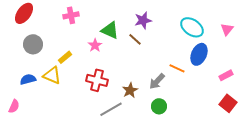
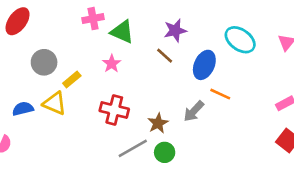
pink cross: (71, 15) -> (93, 19), moved
green triangle: (110, 30) -> (122, 32), moved
gray circle: (33, 44) -> (44, 62), moved
blue ellipse: (199, 54) -> (204, 65), moved
green circle: (159, 106) -> (165, 152), moved

